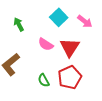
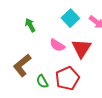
red pentagon: (70, 77) -> (67, 78), moved
green semicircle: (44, 80) -> (42, 81), moved

